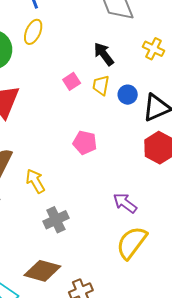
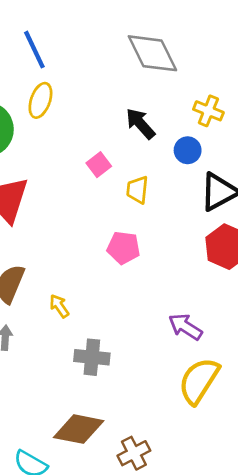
yellow trapezoid: (101, 85) -> (137, 190), moved
blue circle: (128, 95) -> (188, 150), moved
yellow arrow: (35, 181) -> (59, 306), size x0.7
gray cross: (56, 220) -> (92, 357), turned 35

